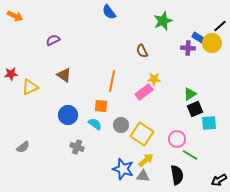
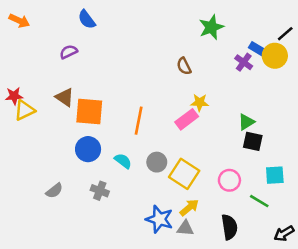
blue semicircle: (109, 12) -> (87, 19), moved
purple cross: (188, 48) -> (244, 62), turned 32
brown triangle: (64, 75) -> (65, 97), moved
orange line: (112, 81) -> (139, 121), moved
yellow triangle: (30, 87) -> (24, 110), moved
orange square: (101, 106) -> (89, 112), moved, size x1.6
black square: (195, 109) -> (253, 141), turned 35
cyan square: (209, 123) -> (275, 175), moved
gray semicircle: (23, 147) -> (54, 191), moved
green line: (190, 155) -> (259, 201), moved

